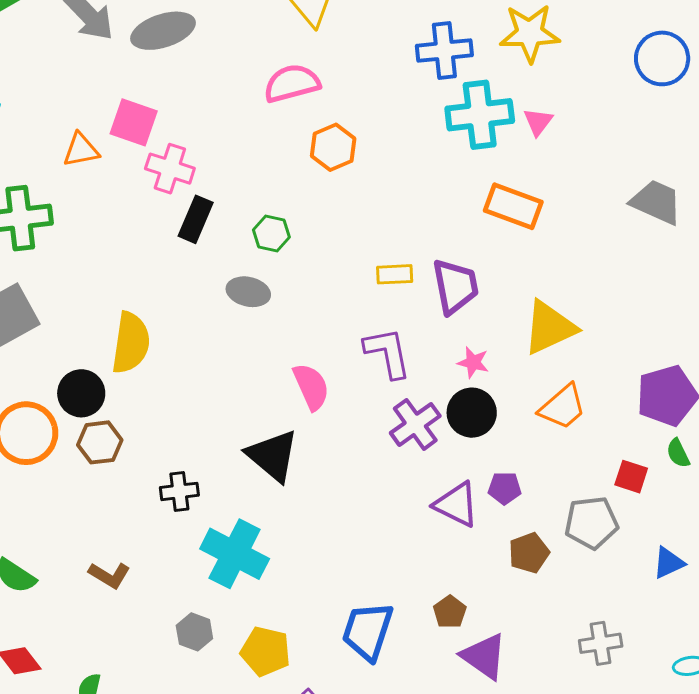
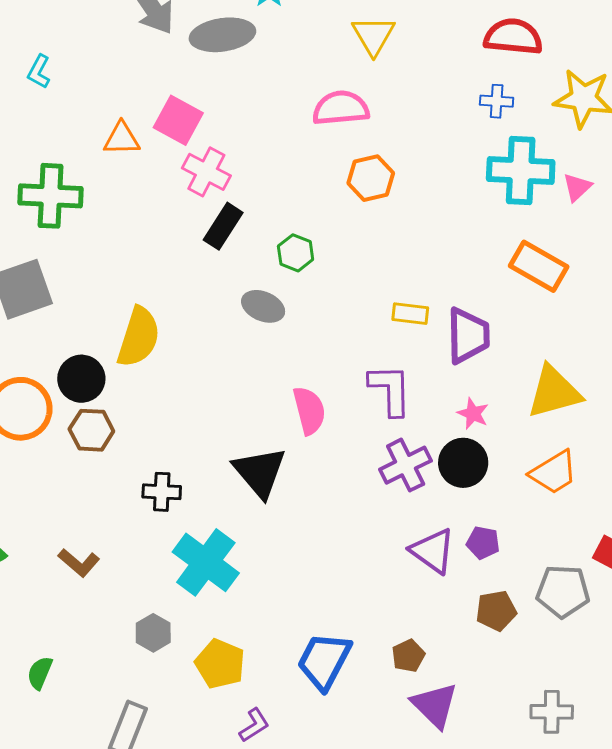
blue cross: (444, 51) -> (497, 101), size x0.6

